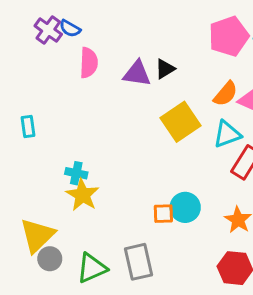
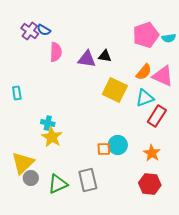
black triangle: (165, 69) -> (105, 56), turned 40
yellow square: (180, 122) -> (115, 90), turned -30

